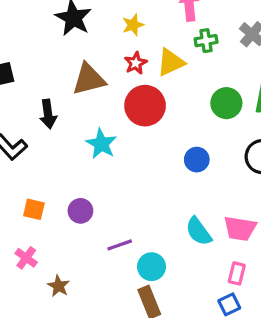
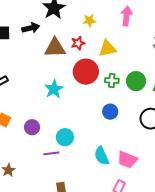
green cross: (206, 41) -> (112, 81), moved
red star: (136, 63) -> (78, 43), moved
black arrow: (48, 114) -> (31, 28), moved, turned -108
cyan circle: (151, 267) -> (65, 137), moved

